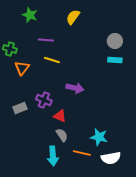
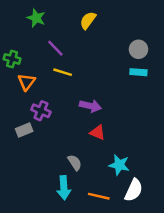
purple line: (46, 40) -> (55, 48), turned 42
purple cross: (44, 100) -> (41, 111), moved
red triangle: (60, 116) -> (98, 132), moved
orange line: (82, 153) -> (99, 196), moved
white semicircle: (111, 158) -> (134, 190), turned -54

